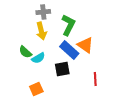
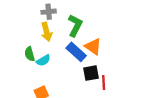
green semicircle: (25, 52) -> (30, 54), turned 32
black square: (62, 69) -> (91, 73), moved

